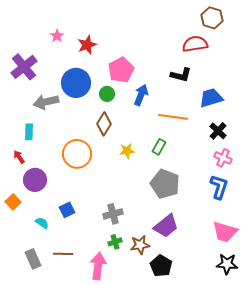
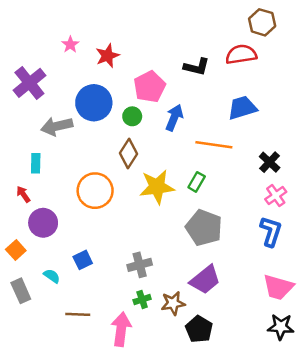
black L-shape: (181, 75) -> (197, 67), moved
blue trapezoid: (211, 98) -> (242, 108), moved
yellow star: (127, 151) -> (157, 187), size x1.8
pink cross: (223, 158) -> (276, 196), turned 30
gray rectangle: (33, 259) -> (21, 291), moved

